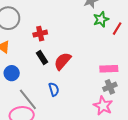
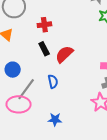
blue circle: (12, 73) -> (13, 70), moved
gray line: (28, 99) -> (26, 89), turned 70

